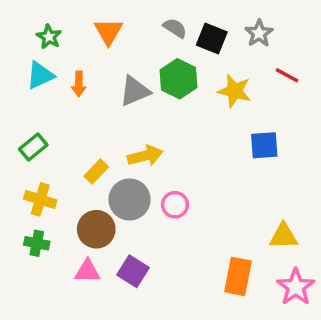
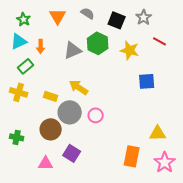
gray semicircle: (175, 28) -> (88, 13), moved
green rectangle: (33, 147) -> (26, 66), moved
yellow arrow: (145, 156) -> (79, 87), turned -132
yellow rectangle: (96, 171) -> (51, 96), turned 64
yellow cross: (40, 199) -> (19, 92), moved
pink triangle: (87, 271) -> (46, 163), moved

